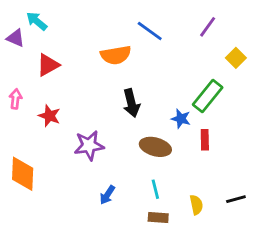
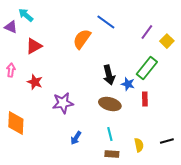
purple line: (208, 27) -> (147, 32), moved
orange semicircle: (116, 55) -> (82, 39), turned 135
black arrow: (131, 103) -> (109, 75), moved

